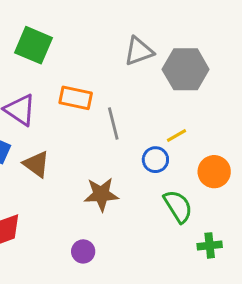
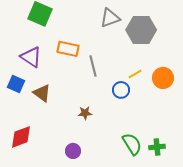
orange circle: (214, 172) -> (163, 78), moved
brown star: (101, 194) -> (85, 113), size x0.6
green semicircle: (178, 206) -> (132, 144), moved

